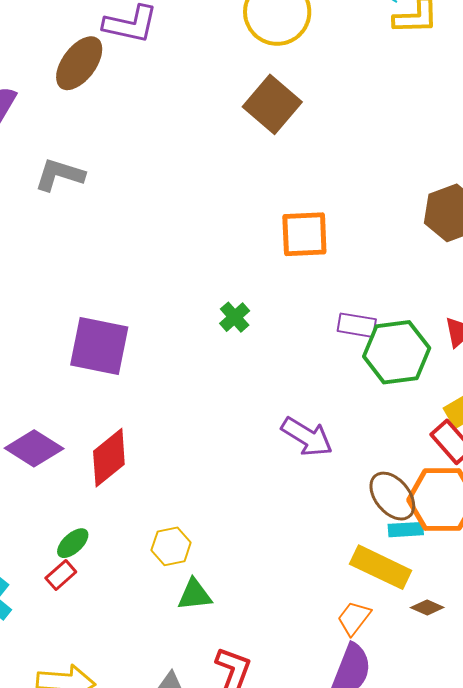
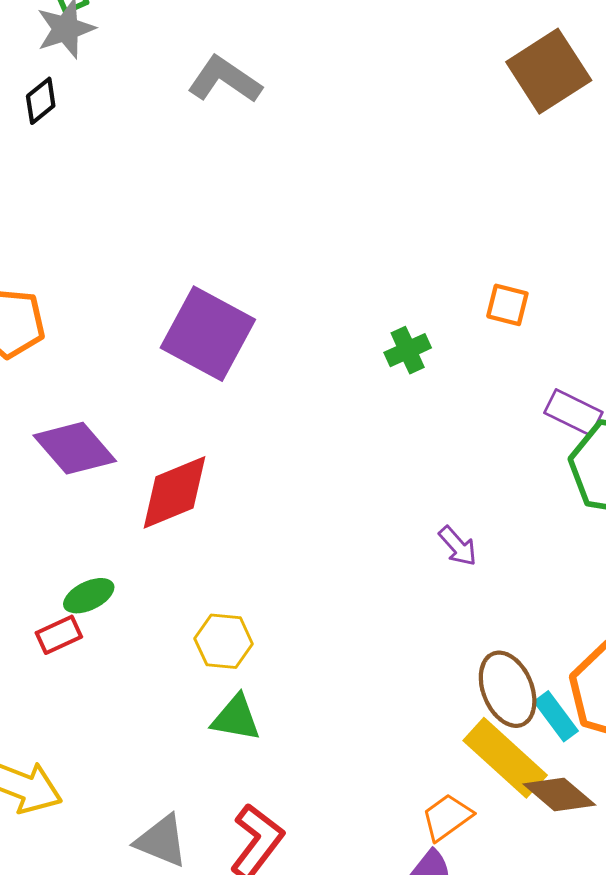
orange square: (304, 234) -> (507, 305), moved, size x0.6
purple arrow: (307, 437) -> (458, 546), size x0.6
brown ellipse: (392, 496) -> (508, 689), moved
cyan rectangle: (406, 530) -> (556, 716), turned 40
brown diamond: (427, 607) -> (559, 795), moved, size x1.5

